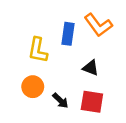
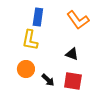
blue rectangle: (68, 34) -> (38, 17), moved

